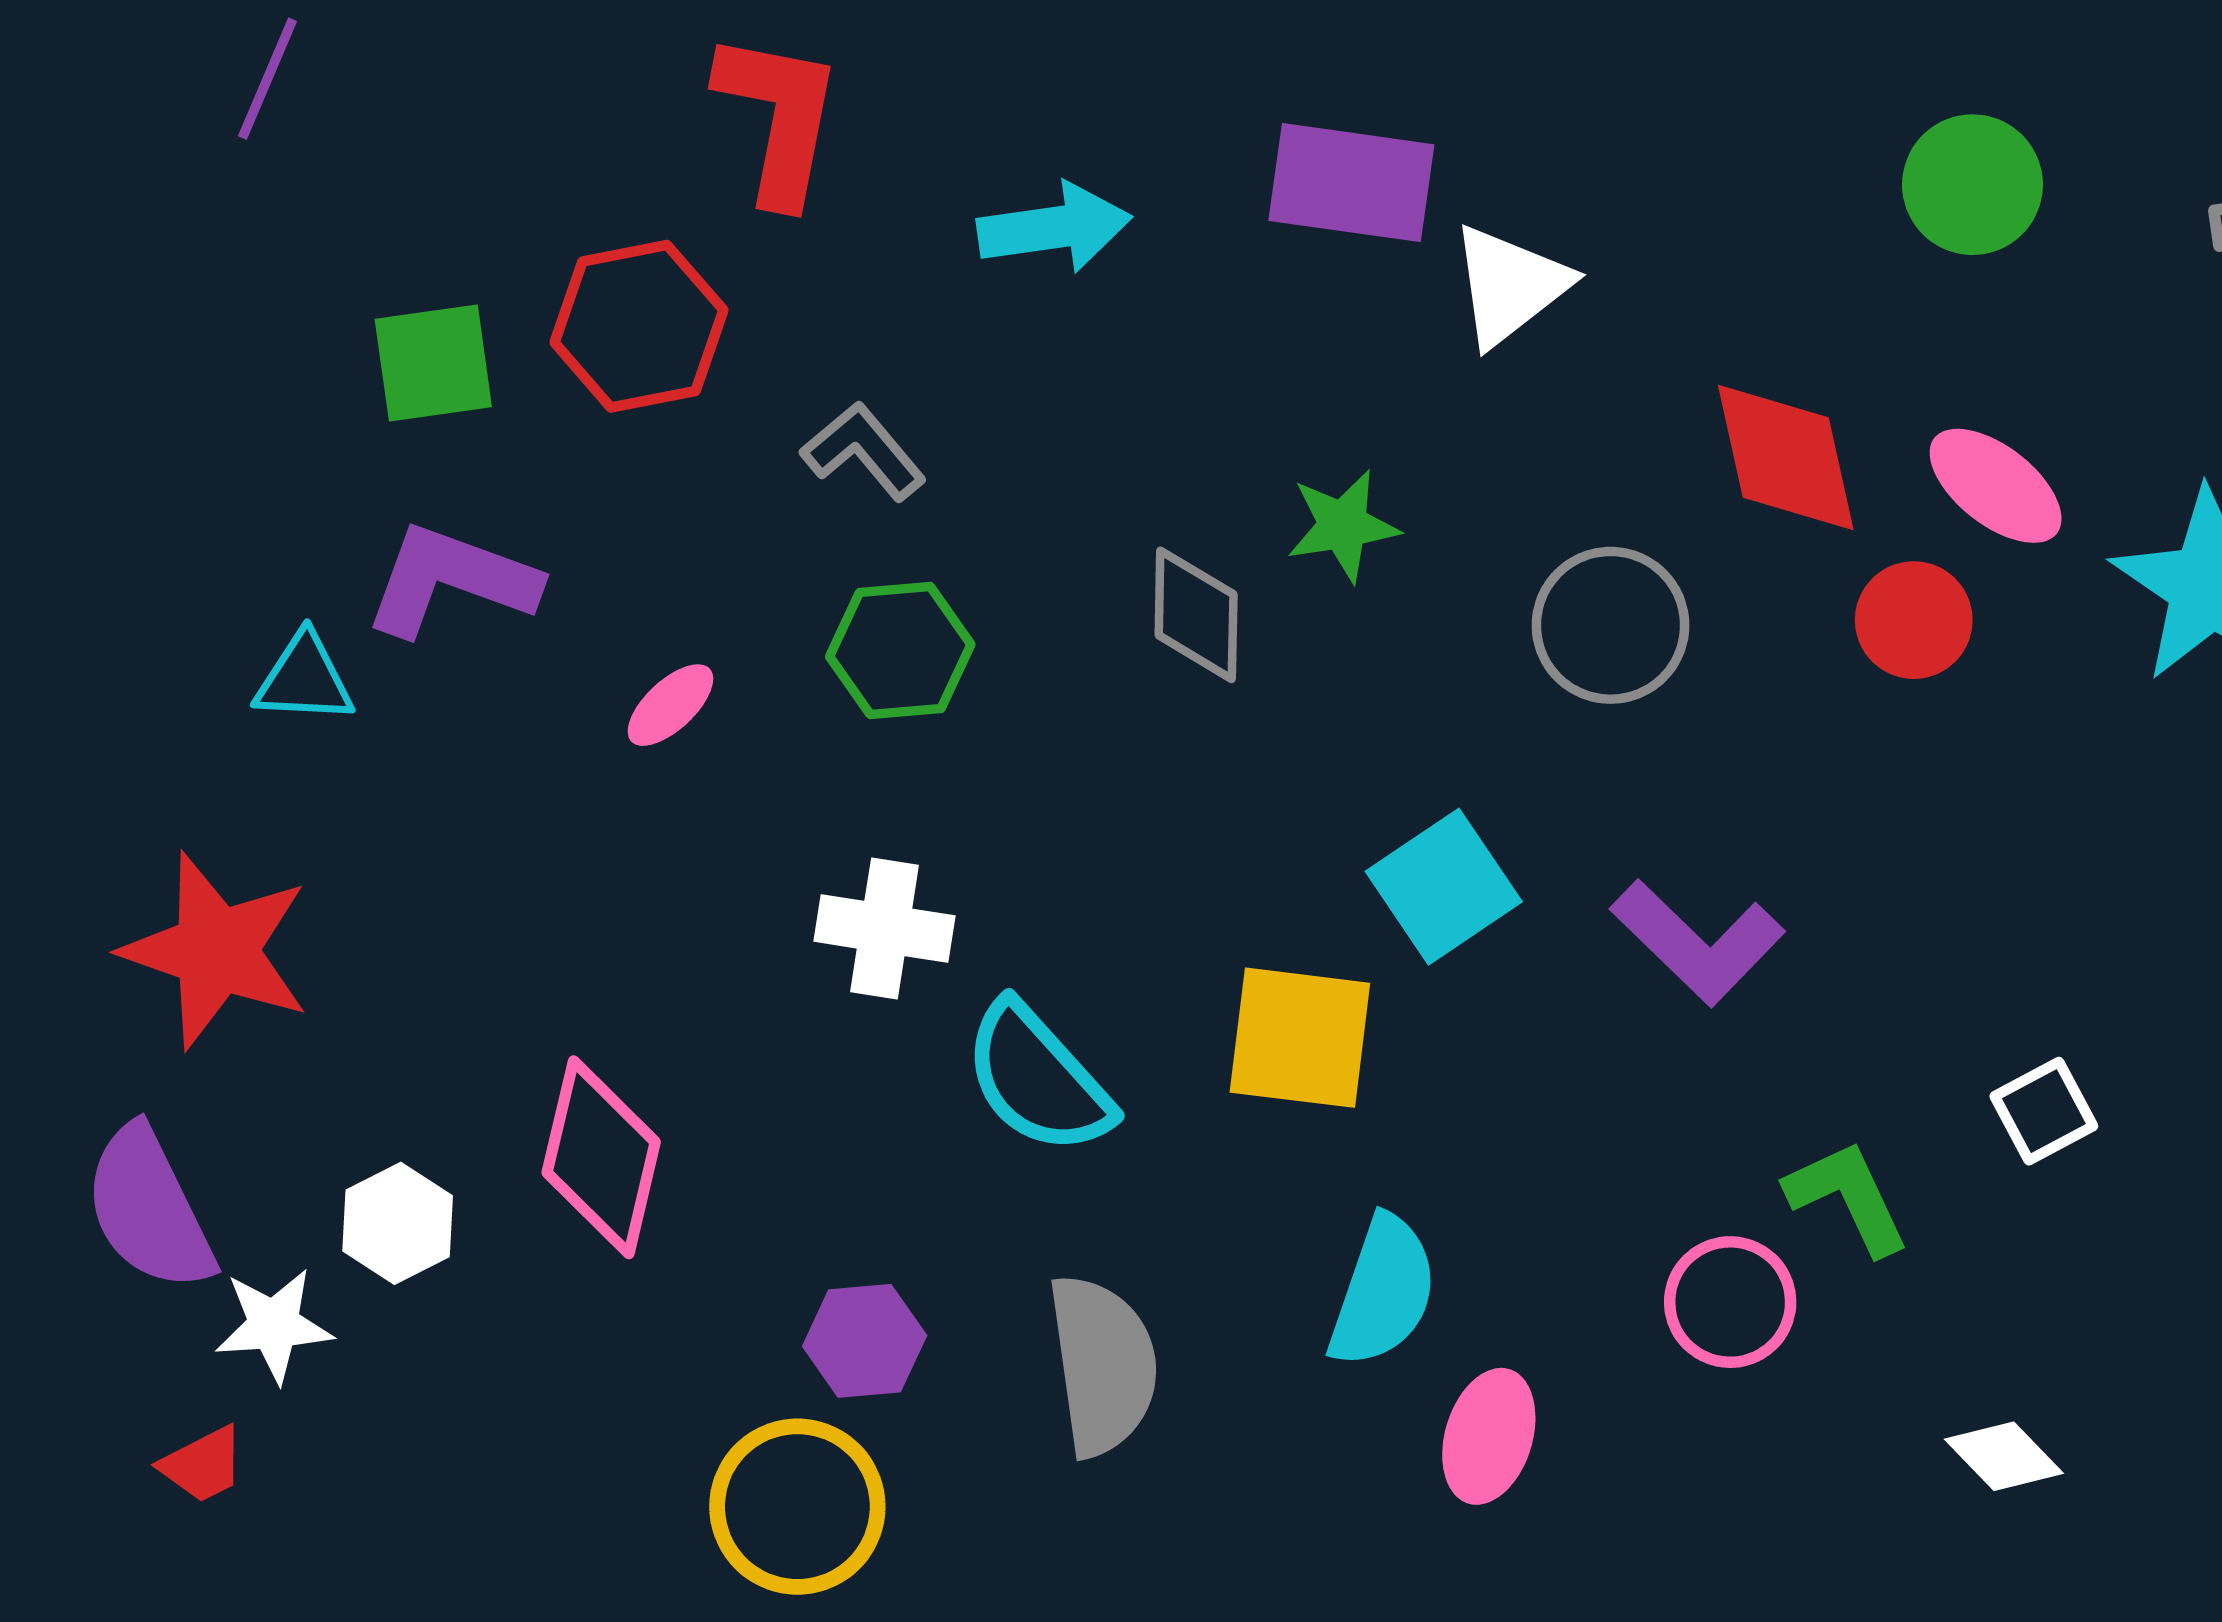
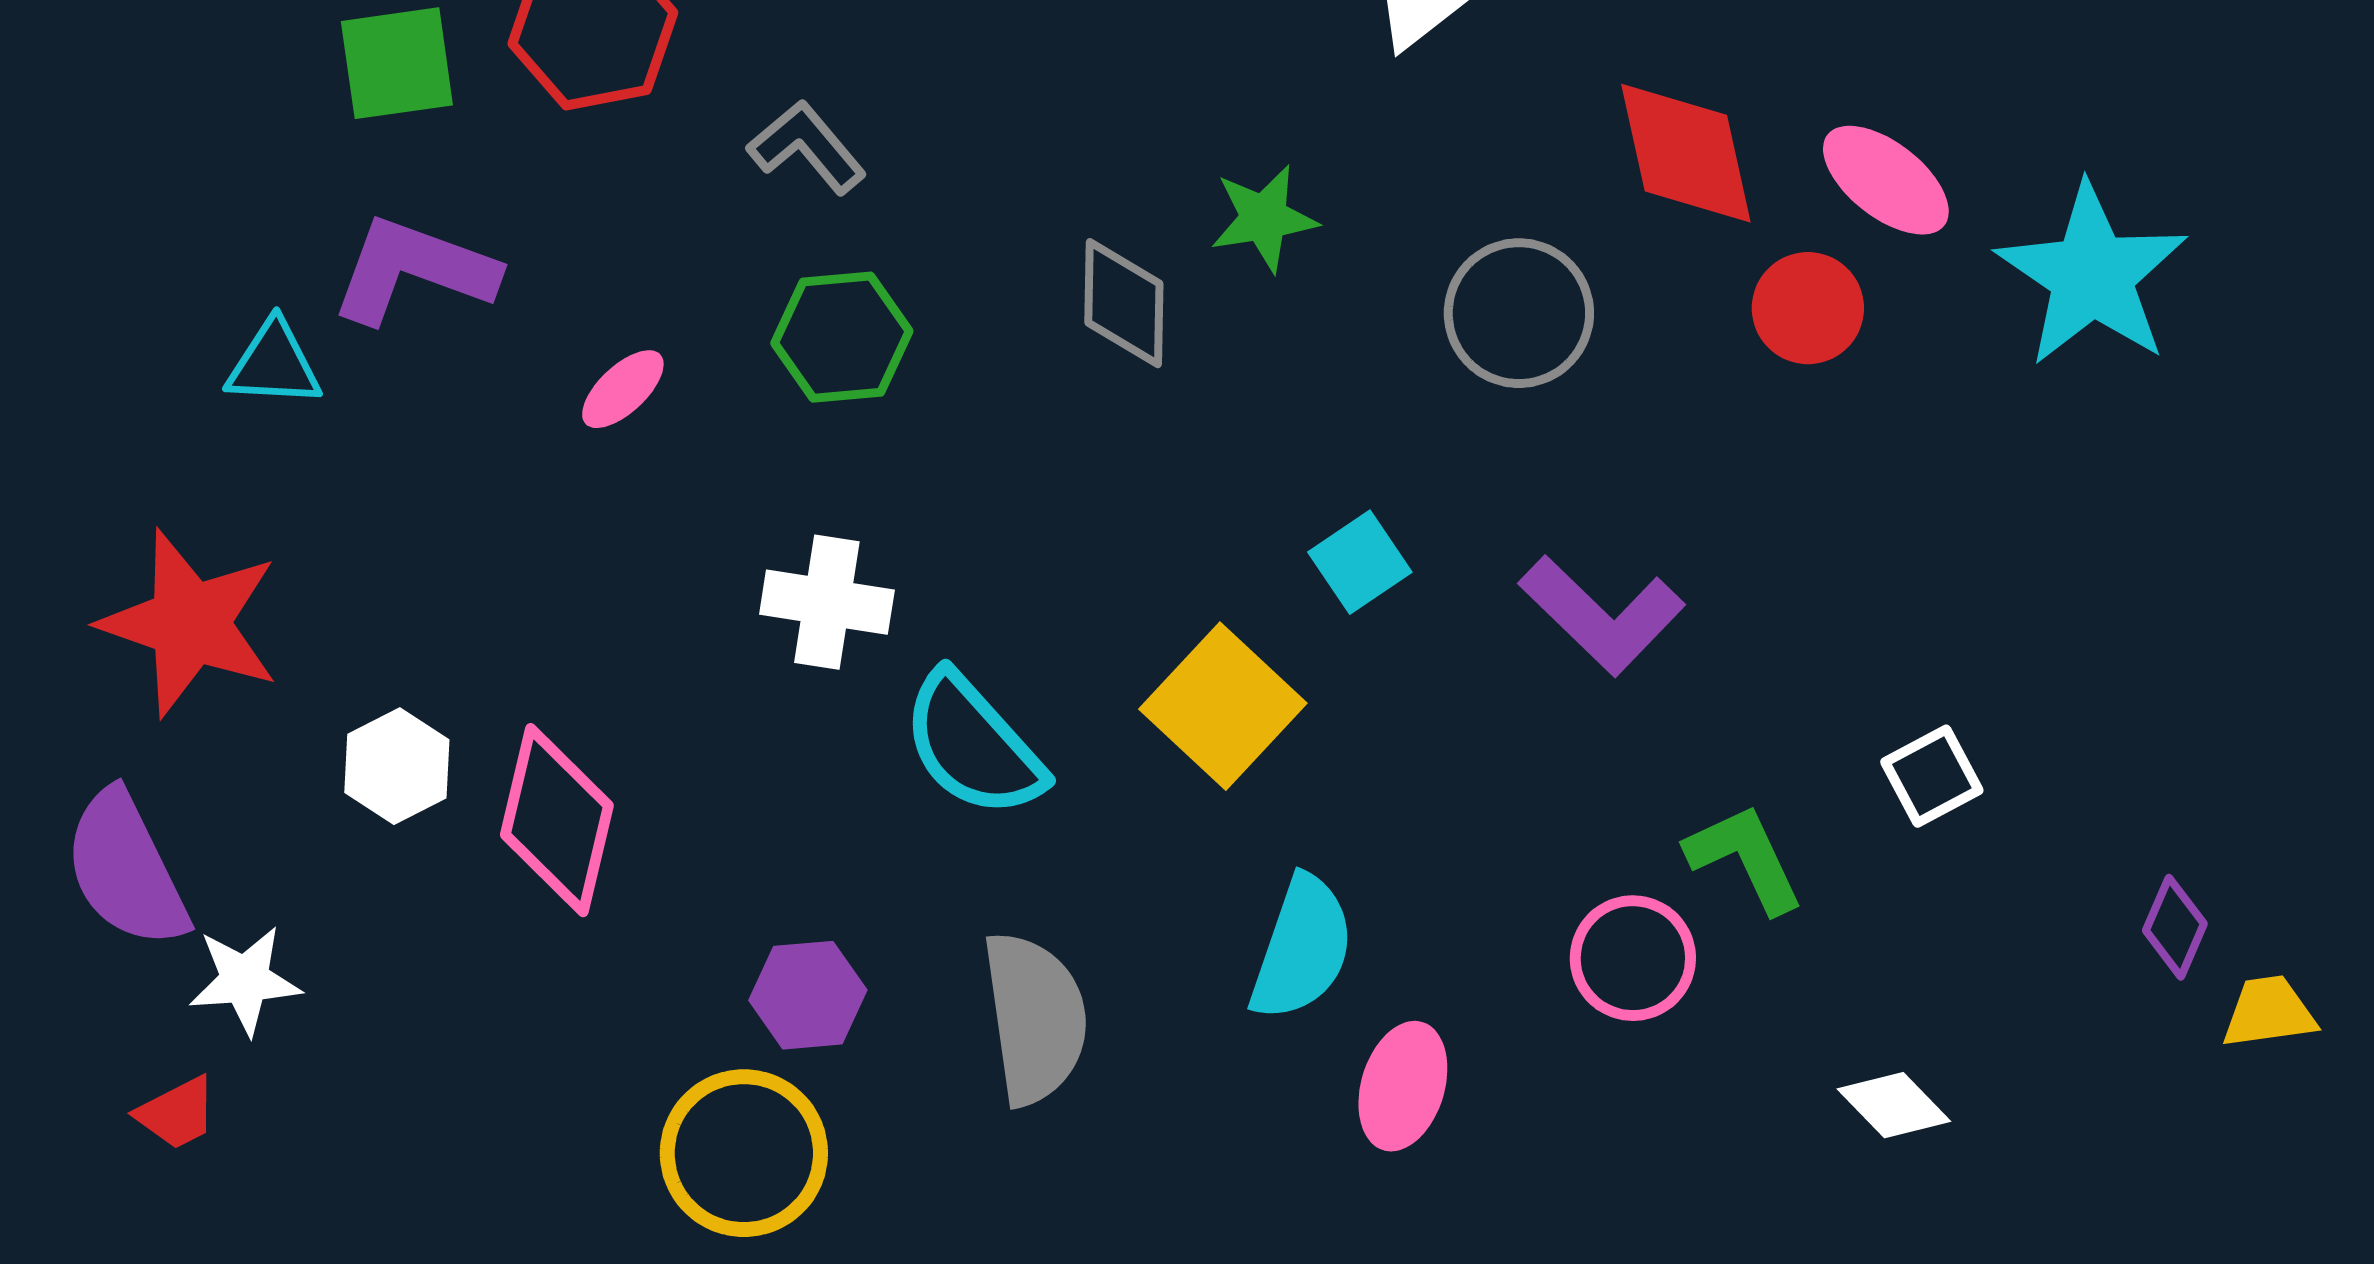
cyan square: (1444, 887) -> (1360, 562), size x0.7
yellow square: (1300, 1038) -> (1223, 706), turned 36
white hexagon: (398, 1223) -> (397, 766), moved

